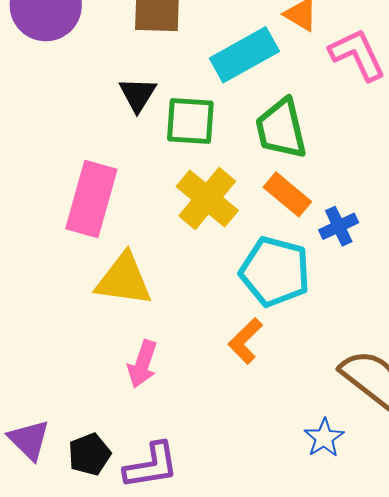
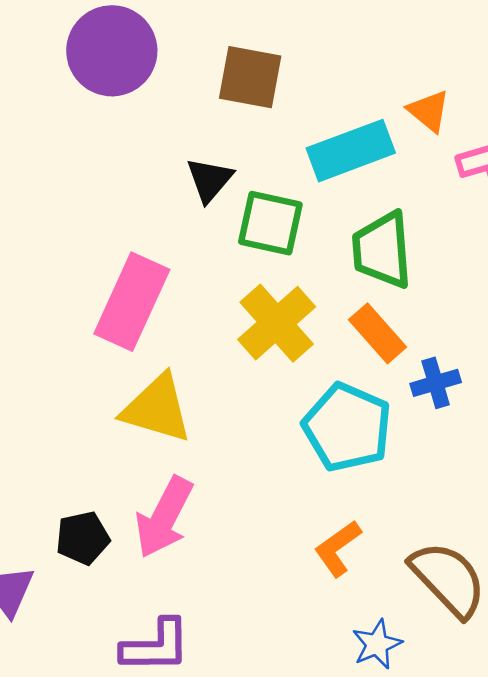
orange L-shape: (245, 341) -> (338, 548), moved
pink arrow: (142, 364) -> (164, 517), size x1.4
black pentagon: (89, 454) -> (83, 538), moved

